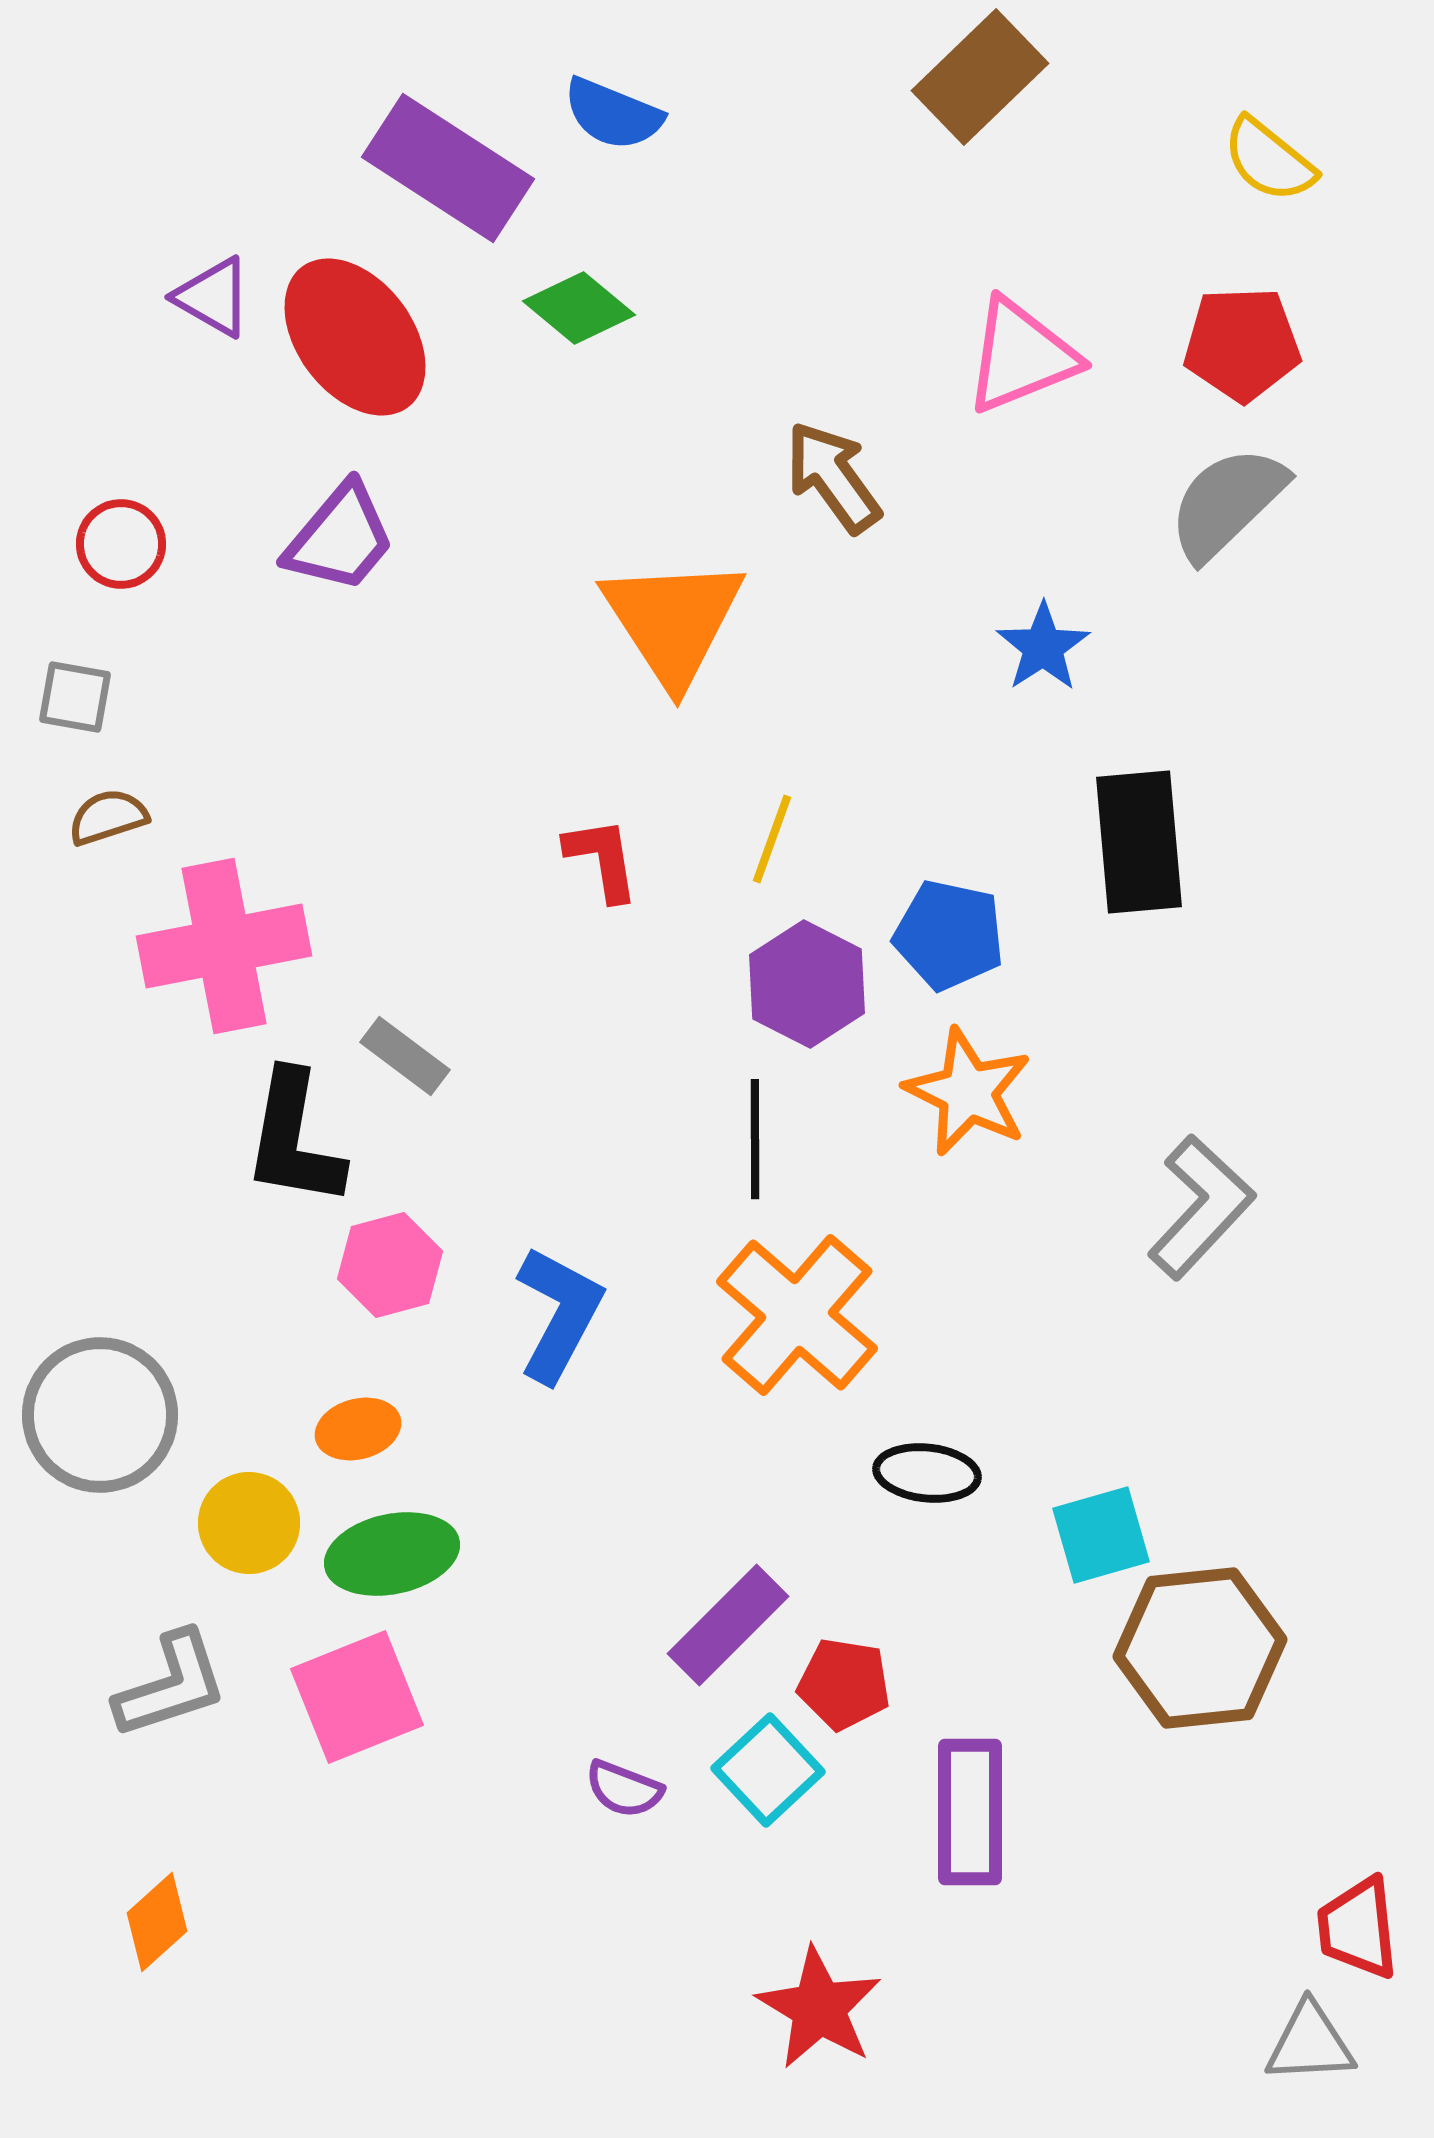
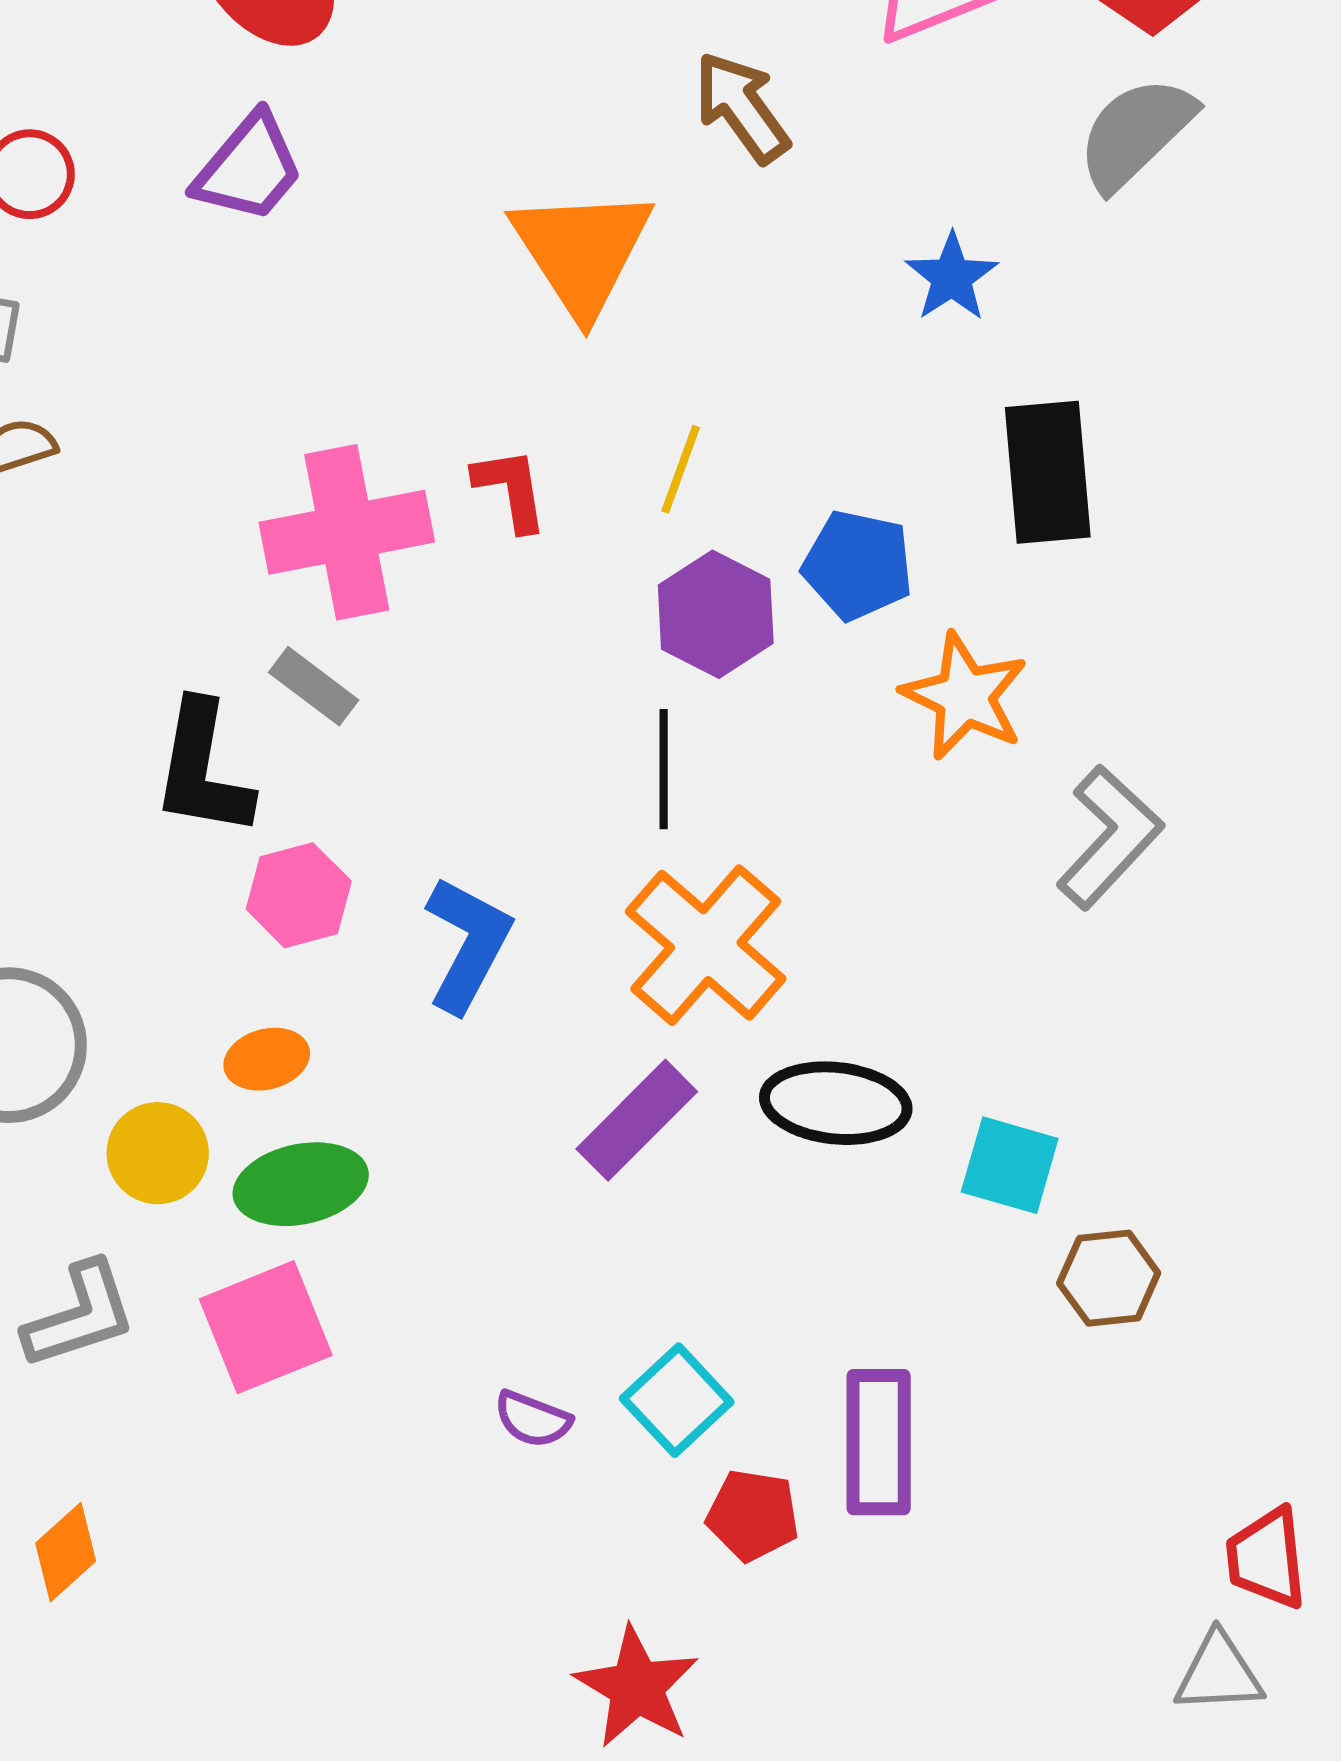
pink cross: (224, 946) -> (347, 532), moved
orange star: (968, 1092) -> (965, 696), moved
black ellipse: (927, 1473) -> (836, 1103), size x1.4
cyan square: (1101, 1535) -> (1010, 1165), turned 32
purple rectangle: (728, 1625) -> (637, 1120), moved
brown hexagon: (1200, 1648) -> (1109, 1278), size x0.6
red pentagon: (844, 1684) -> (753, 1515), moved
red star: (819, 2008) -> (637, 1687), moved

